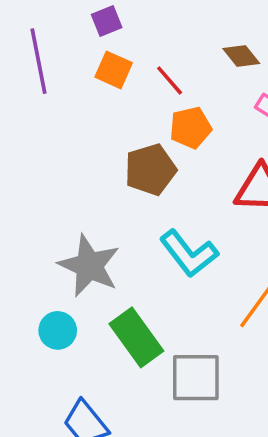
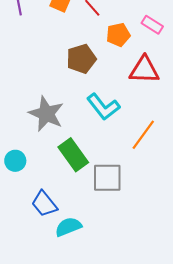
orange pentagon: (191, 128) -> (118, 35), moved
cyan circle: (58, 330) -> (15, 161), moved

